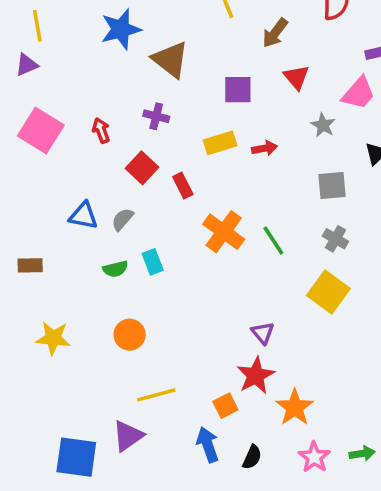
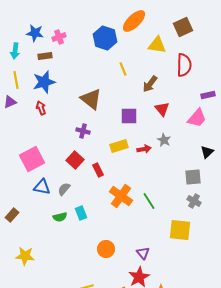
blue star: (121, 29) -> (44, 82), moved
gray star: (323, 125) -> (164, 140), moved
pink square: (41, 130) -> (32, 159), moved, turned 30
red arrow: (101, 130) -> (41, 108), moved
gray square: (332, 186) -> (193, 177), moved
gray cross: (335, 239) -> (194, 201), moved
brown rectangle: (30, 265) -> (12, 215), turned -48
yellow square: (328, 292) -> (180, 230), turned -30
orange circle: (130, 335) -> (106, 249), moved

